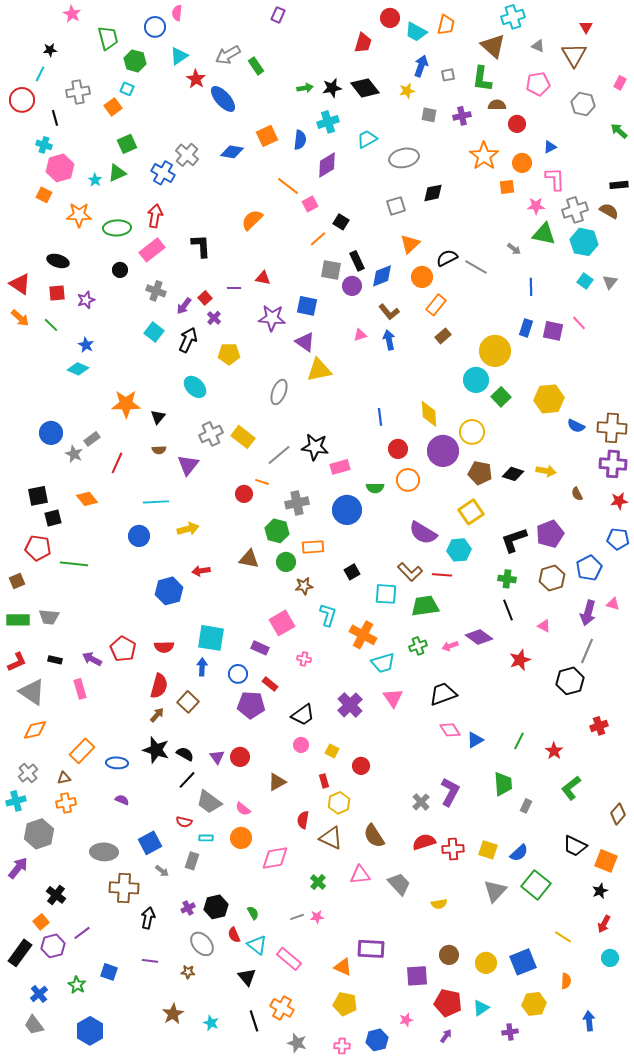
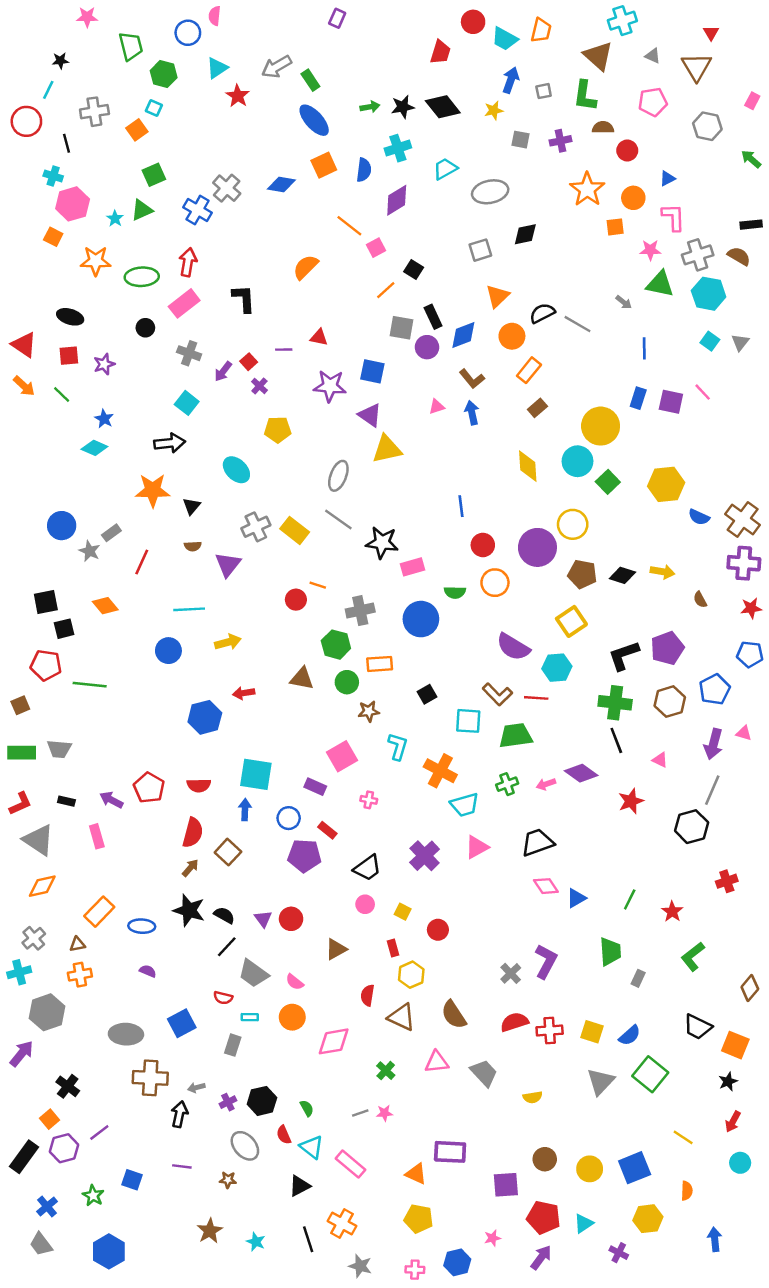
pink star: (72, 14) -> (87, 17), turned -30
blue ellipse: (223, 99) -> (314, 120), moved
black arrow: (188, 340) -> (170, 443), moved, turned 60
yellow diamond: (429, 414) -> (528, 466), moved
brown cross: (612, 428) -> (743, 520), turned 32
gray line: (279, 455) -> (338, 520), moved, turned 75
green cross: (507, 579) -> (615, 703), size x1.5
pink triangle: (393, 698) -> (477, 847), turned 35
gray arrow: (162, 871) -> (196, 1088), moved, turned 128
black triangle: (247, 977) -> (300, 1186), turned 42
purple cross: (510, 1032) -> (619, 1253), turned 35
purple arrow: (446, 1036) -> (541, 1257), size x1.5

